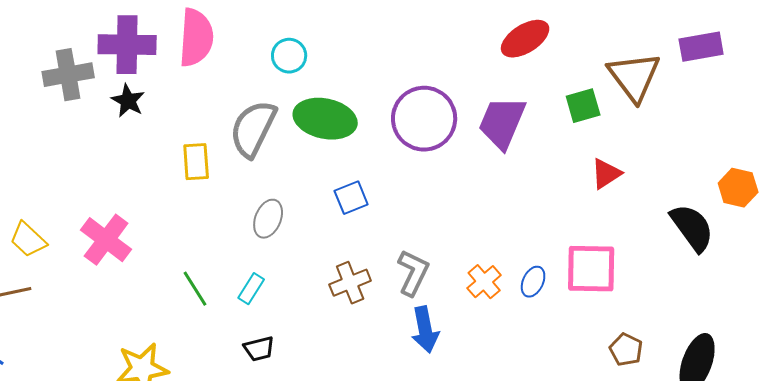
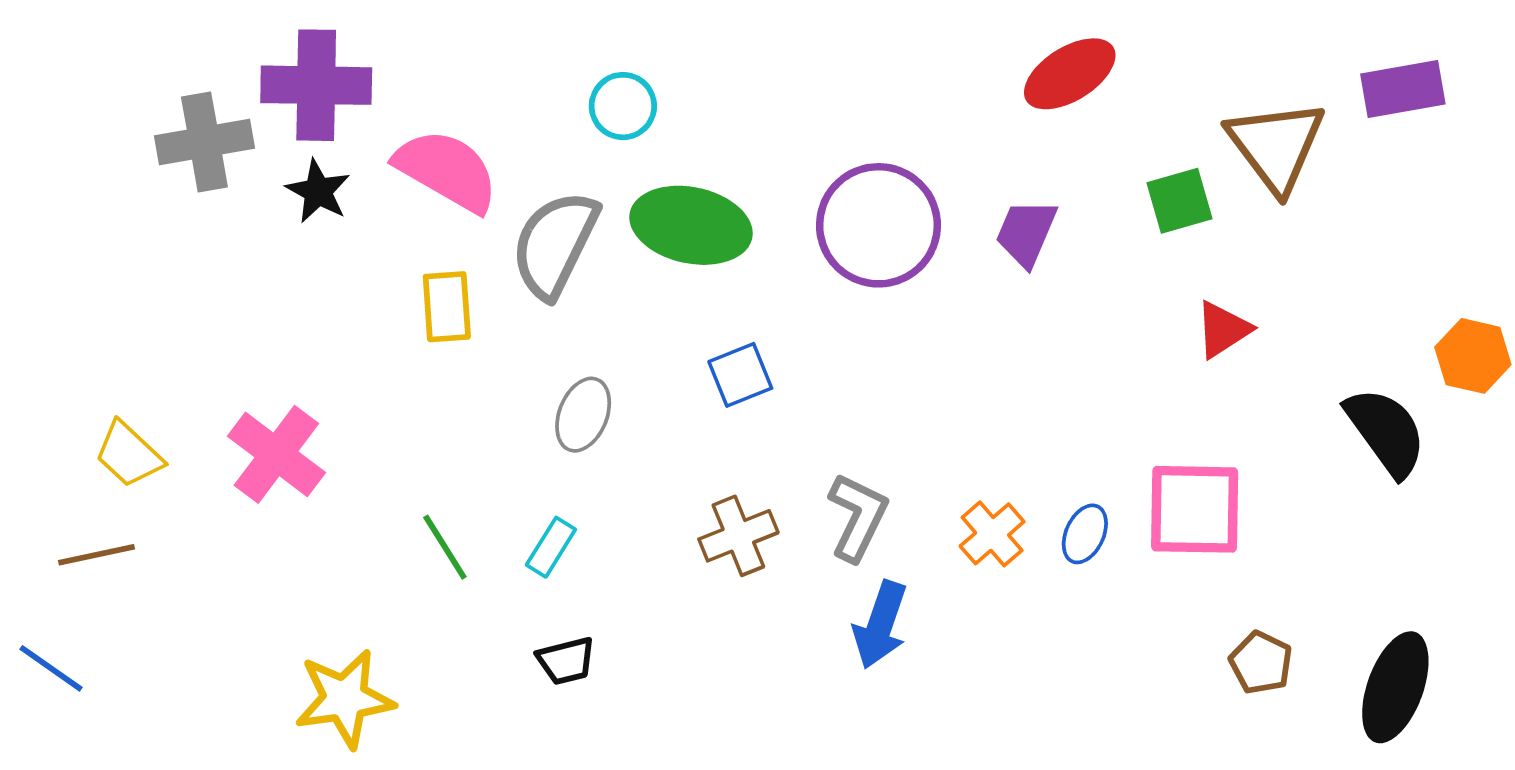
pink semicircle: (196, 38) -> (447, 170), moved, turned -64
purple trapezoid: (502, 123) -> (1026, 233), size x0.7
blue arrow: (425, 330) -> (880, 625), turned 30

